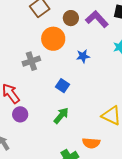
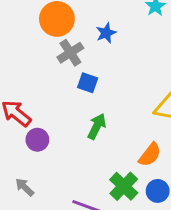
gray cross: (31, 61) -> (70, 53), moved
orange semicircle: (91, 143) -> (150, 155), turned -42

